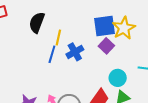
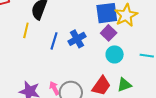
yellow line: (58, 37) -> (26, 30), moved
cyan circle: (118, 78) -> (115, 54), moved

